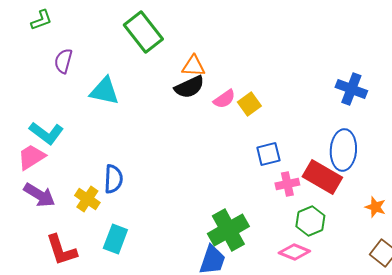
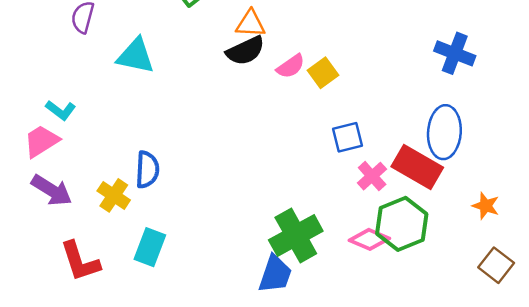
cyan L-shape: (46, 133) -> (61, 110), size x0.7
pink cross: (287, 184) -> (372, 176), turned -30
green hexagon: (310, 221) -> (402, 224), size x1.4
pink diamond: (294, 252) -> (369, 239), moved

